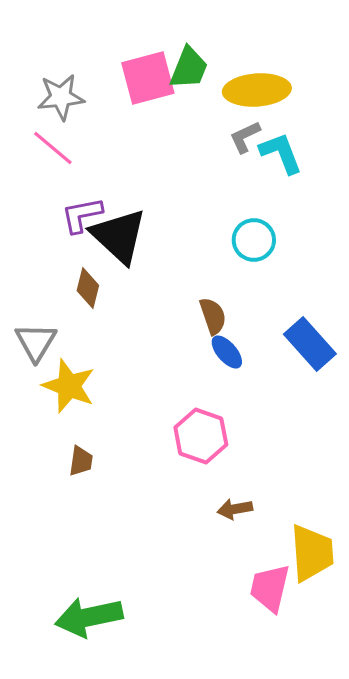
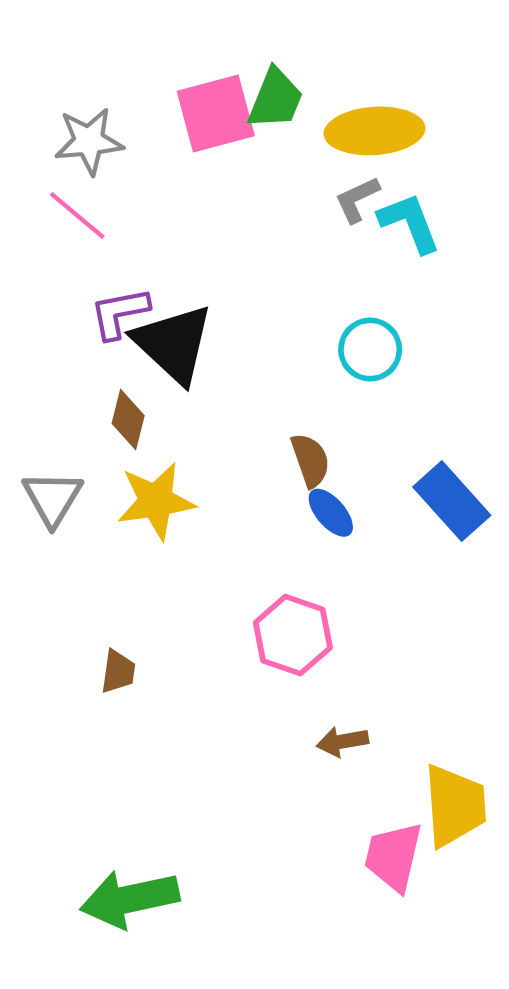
yellow star: (69, 386) -> (156, 501), moved, turned -30

